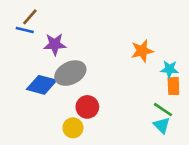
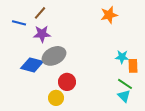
brown line: (30, 17) -> (40, 13), moved
orange star: (142, 51) -> (109, 15), moved
cyan star: (169, 69) -> (122, 57), moved

